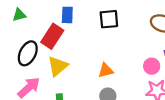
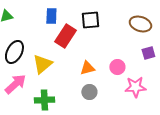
red rectangle: (52, 36) -> (65, 36), moved
pink circle: (152, 66) -> (117, 67), moved

